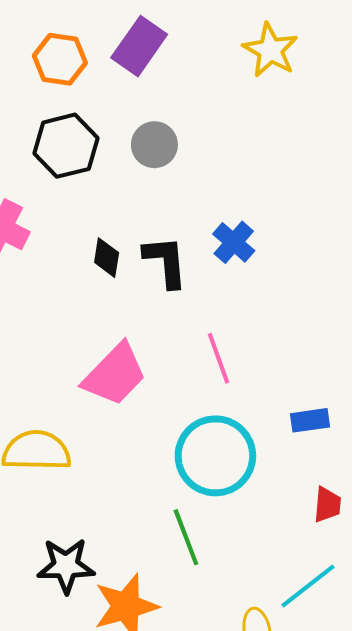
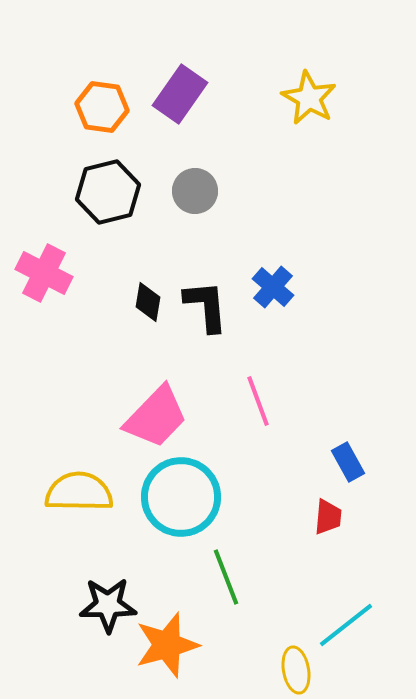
blue rectangle: (310, 420) -> (348, 462), turned 69
cyan circle: (215, 456) -> (181, 497), moved
red trapezoid: (327, 505) -> (328, 517), moved

